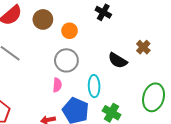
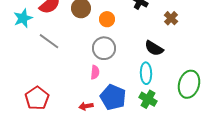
brown cross: (143, 47) -> (171, 18), moved
cyan ellipse: (94, 86) -> (146, 73), moved

